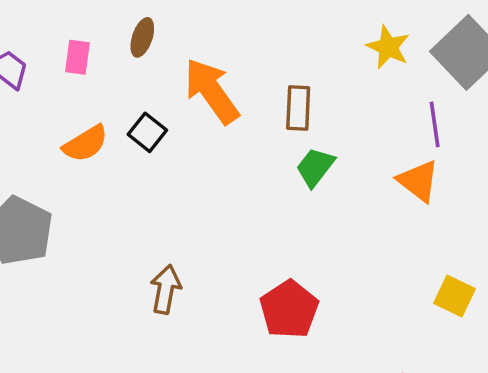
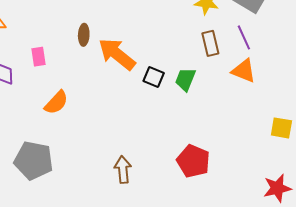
brown ellipse: (142, 37) -> (84, 35), moved
brown rectangle: (298, 108) -> (210, 43), moved
black square: (147, 132) -> (154, 77), moved

